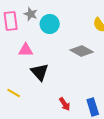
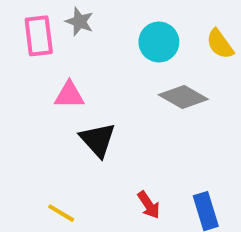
cyan circle: (50, 24) -> (159, 42), moved
yellow line: (14, 93) -> (61, 213), moved

